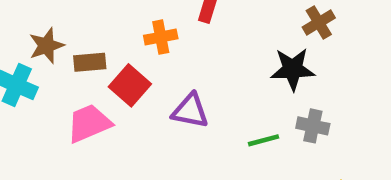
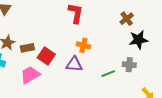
orange cross: (161, 37) -> (83, 45), moved, turned 32
black star: (293, 69) -> (138, 40), moved

